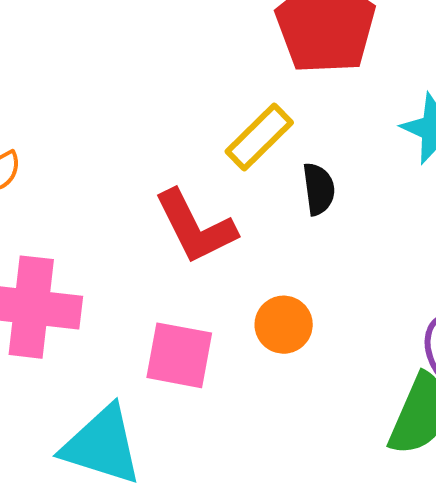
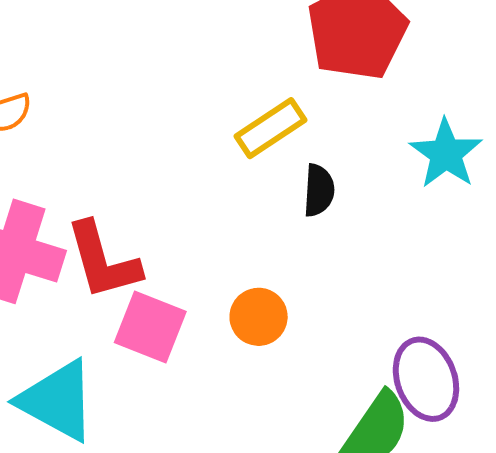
red L-shape: (195, 227) -> (103, 261), moved

